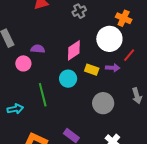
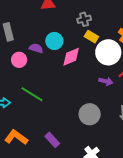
yellow rectangle: (92, 70) -> (91, 37), moved
cyan circle: (68, 79) -> (54, 41), moved
green line: (43, 95) -> (32, 94), turned -55

